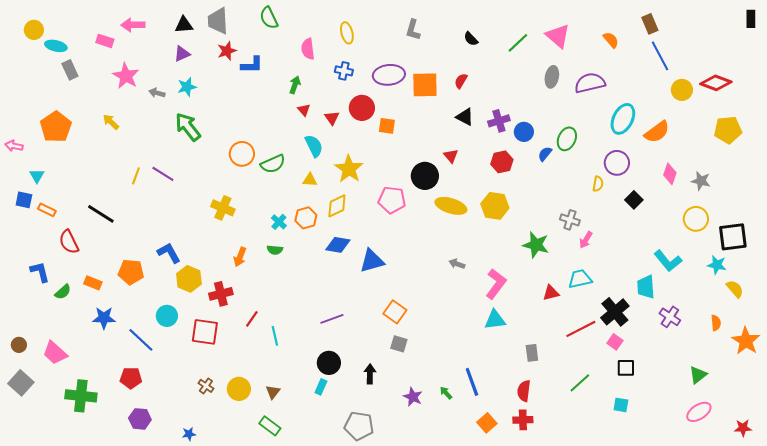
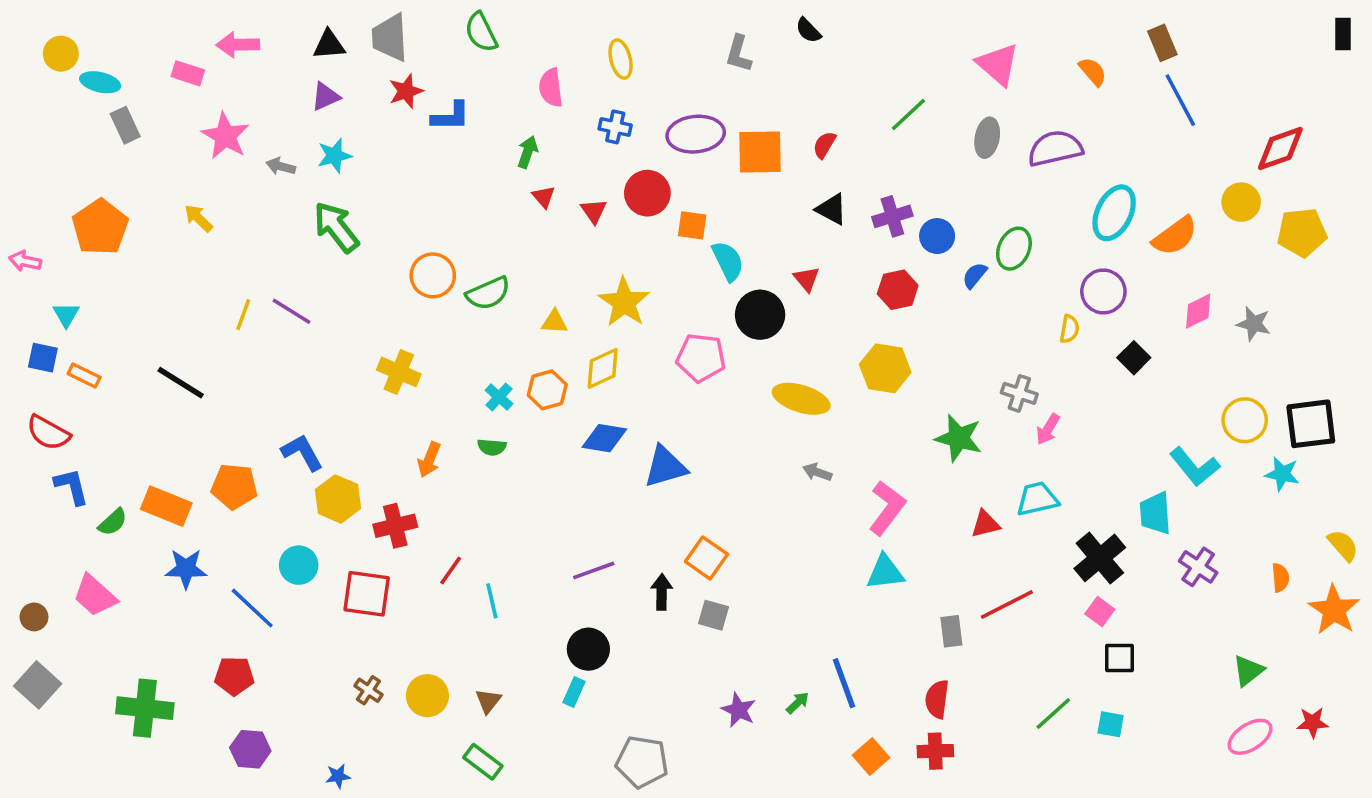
black semicircle: (471, 39) -> (808, 30), moved
green line: (518, 43) -> (908, 114), moved
red diamond: (716, 83) -> (1280, 148), turned -40
yellow circle: (682, 90) -> (1241, 202), moved
cyan semicircle: (314, 146) -> (728, 261), moved
pink diamond: (670, 174) -> (1198, 311), turned 45
yellow ellipse: (451, 206) -> (801, 399), moved
yellow circle: (696, 219) -> (1245, 420), moved
red semicircle: (69, 242) -> (48, 433), moved, turned -35
orange rectangle: (93, 283) -> (166, 506), size x1.5
yellow semicircle: (735, 289) -> (1343, 545), moved
red line: (581, 329) -> (1007, 604), moved
pink trapezoid: (55, 353) -> (95, 595), moved
black arrow: (370, 374) -> (662, 592), moved
green line: (580, 383) -> (1053, 714), moved
green arrow: (446, 393) -> (798, 703), turned 88
red star: (743, 428) -> (1313, 722), moved

